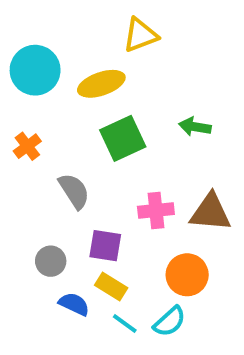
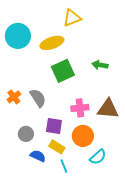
orange cross: (27, 146) -> (14, 97), moved
orange circle: (187, 275) -> (83, 136), moved
cyan semicircle: (170, 322) -> (98, 157), moved
cyan line: (125, 324) -> (64, 166), turned 32

